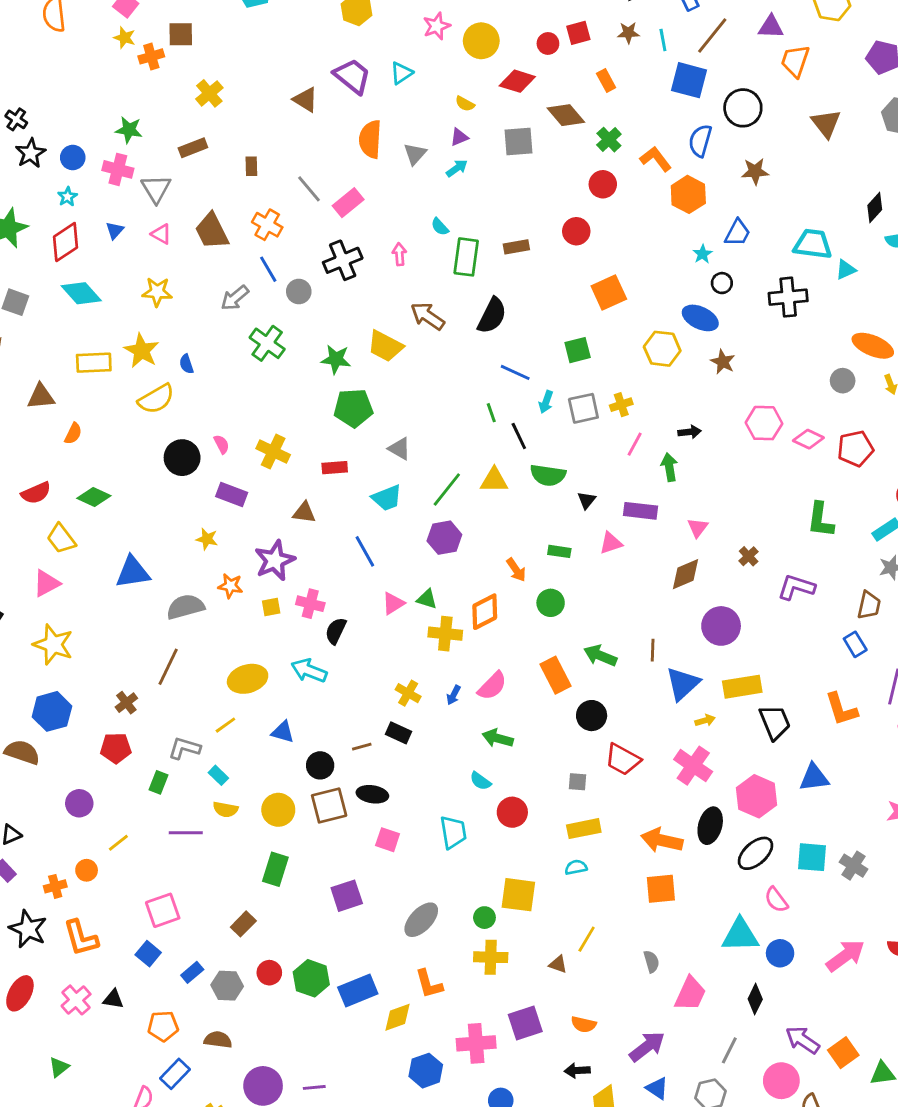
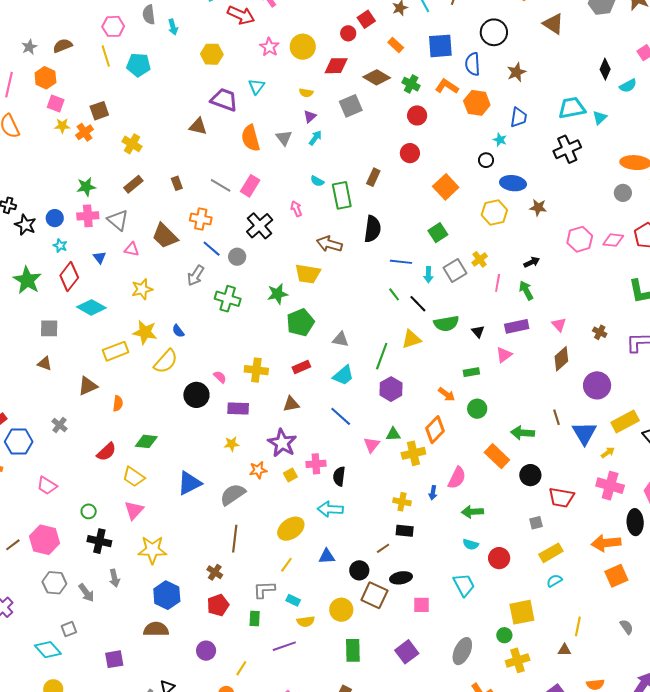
blue square: (689, 80) -> (440, 46), moved
brown rectangle: (516, 247) -> (373, 177), turned -36
black circle: (722, 283) -> (486, 160), moved
brown square: (329, 806) -> (374, 595), turned -32

